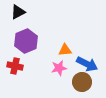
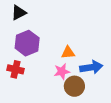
blue arrow: (87, 64) -> (91, 67), turned -35
brown circle: (82, 82) -> (74, 86), moved

